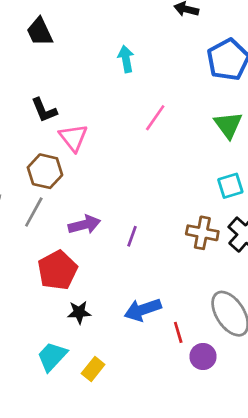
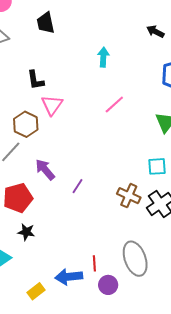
purple arrow: (84, 225) -> (45, 170), turned -130
blue arrow: (143, 310) -> (69, 277), moved
yellow rectangle: (93, 369) -> (36, 291), moved

